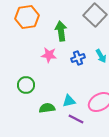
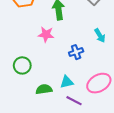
blue cross: (78, 58) -> (76, 52), moved

